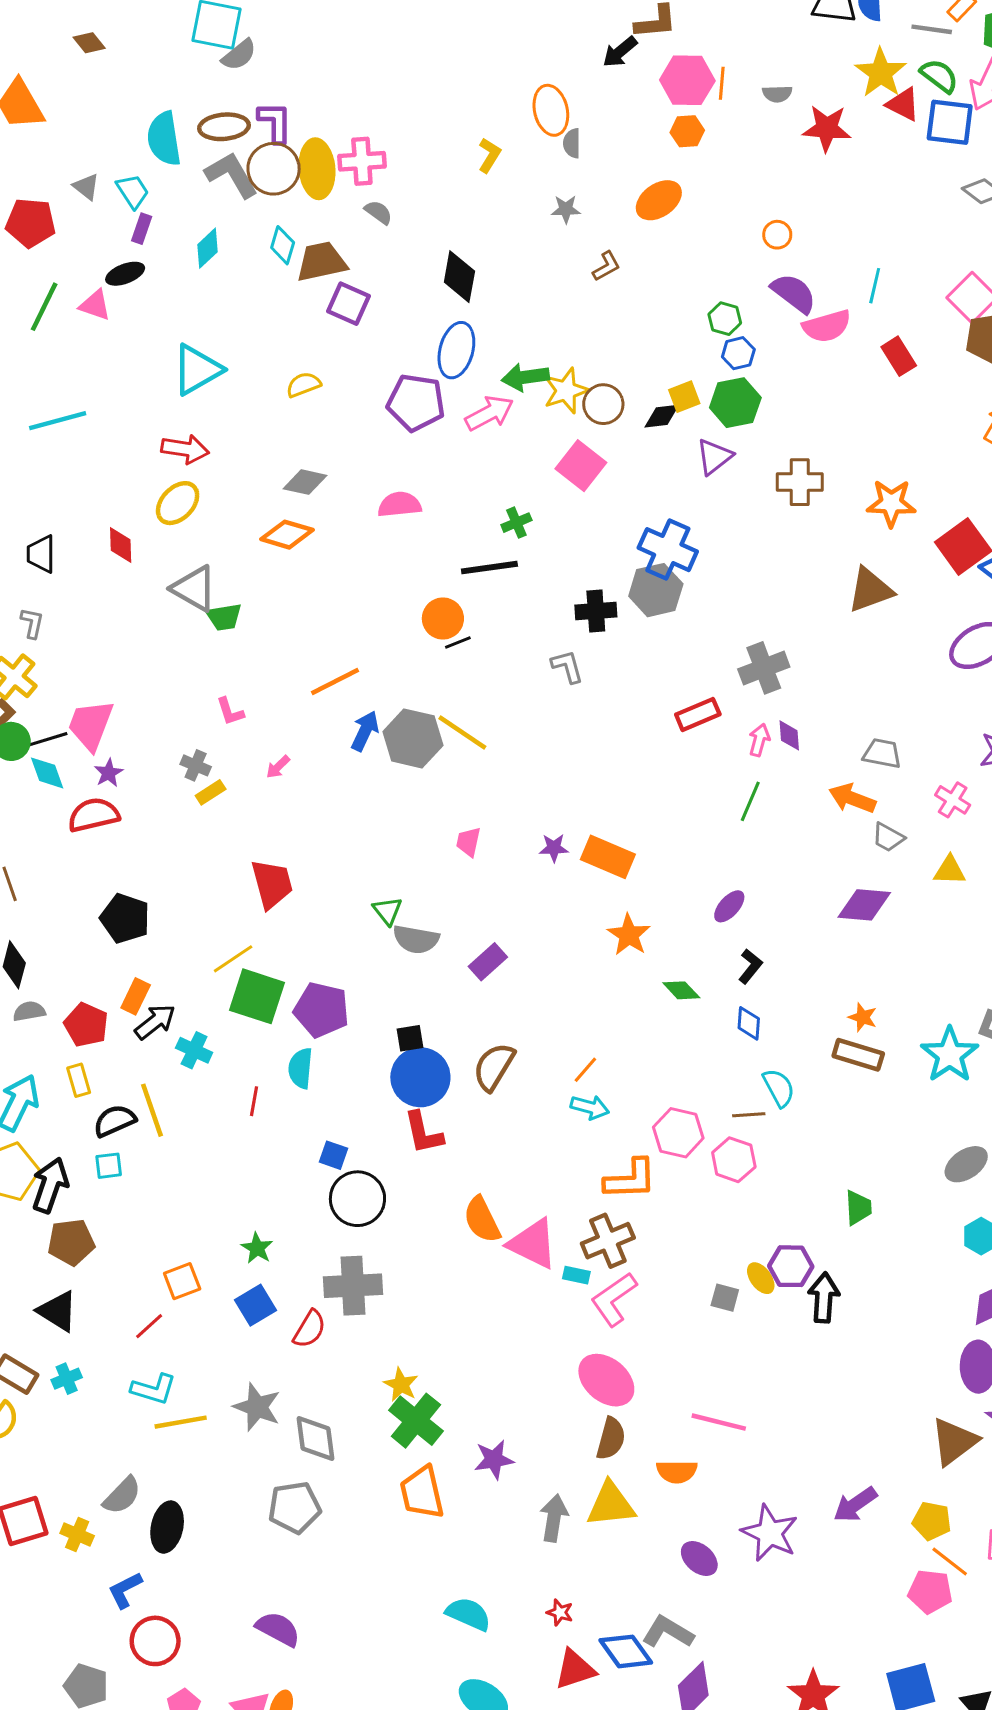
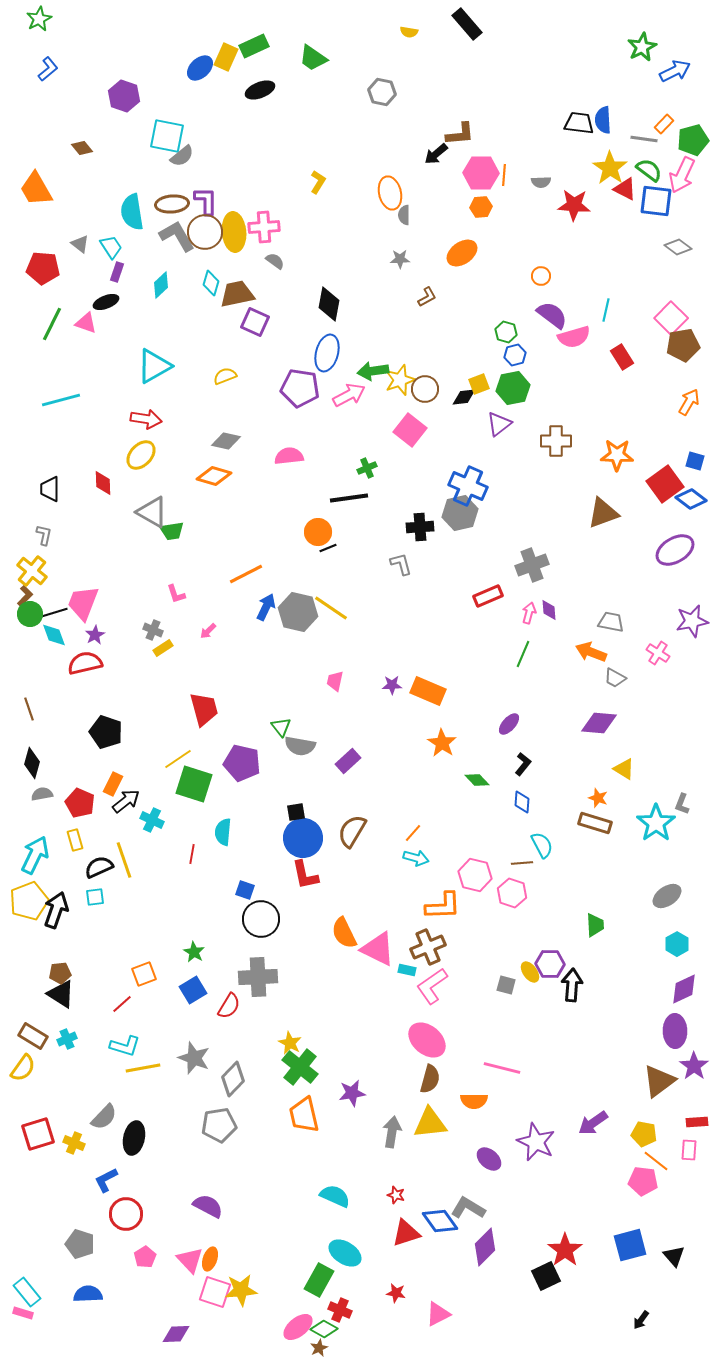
yellow L-shape: (489, 155) -> (318, 182), moved
yellow triangle: (950, 870) -> (624, 769), moved, turned 30
purple pentagon: (321, 1010) -> (242, 763), moved
brown pentagon: (71, 1242) -> (60, 973), moved, size x0.7
gray diamond: (315, 1439) -> (233, 1079), turned 52

